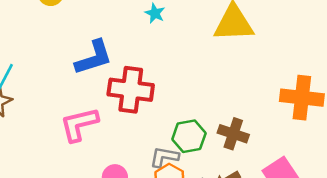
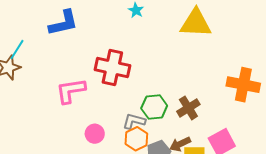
blue L-shape: (94, 58) -> (63, 23), moved
brown cross: (233, 134) -> (188, 108), turned 35

